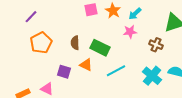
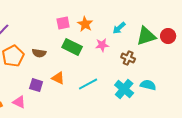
cyan arrow: (135, 14) -> (119, 28), moved
brown semicircle: (75, 43) -> (39, 53), moved, turned -80
green rectangle: (100, 48) -> (72, 47), moved

